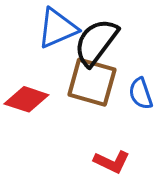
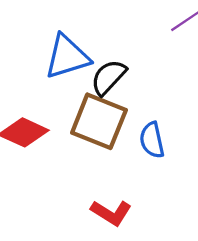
black semicircle: (96, 42) -> (108, 77), size x0.7

